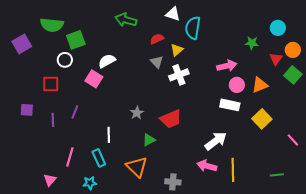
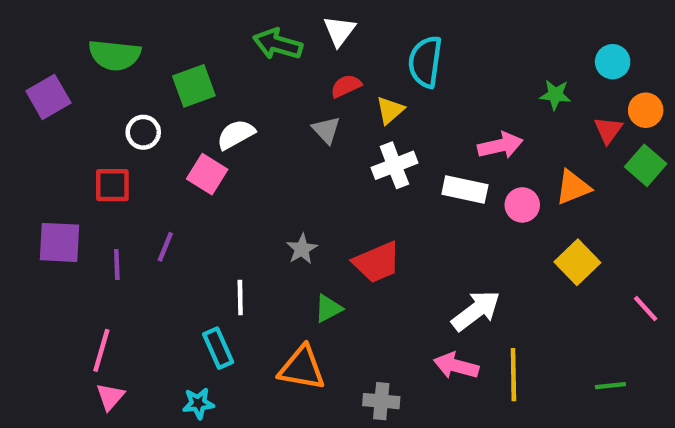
white triangle: (173, 14) -> (339, 31), moved, turned 49
green square: (76, 40) -> (194, 86), moved
gray triangle: (157, 62) -> (326, 130), moved
pink circle: (237, 85) -> (522, 205), moved
white rectangle: (230, 105) -> (465, 190), moved
purple square: (27, 110) -> (59, 242), size x1.5
pink line: (70, 157) -> (101, 350), moved
orange triangle: (137, 167) -> (302, 368), turned -35

